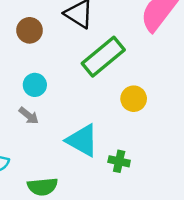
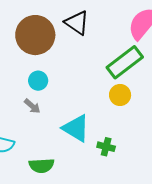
brown circle: (30, 30) -> (35, 35), size x1.8
green rectangle: (103, 57) -> (125, 62), moved

